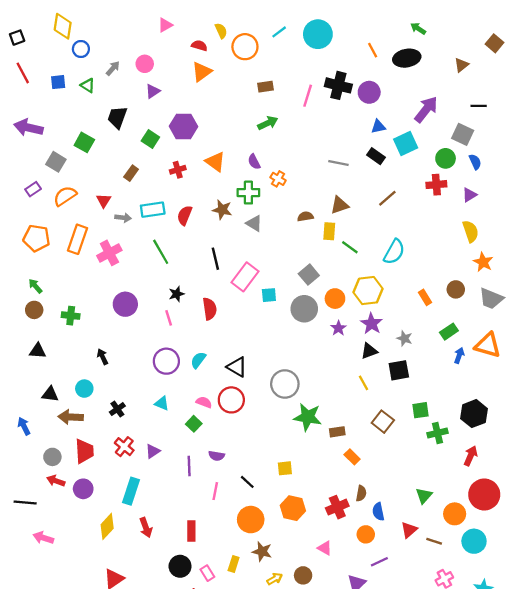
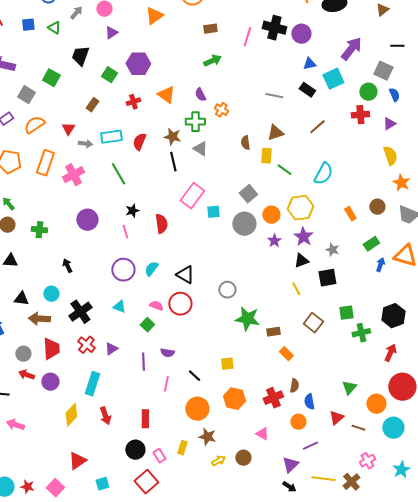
brown semicircle: (305, 216) -> (245, 143), turned -88
black line: (215, 259) -> (173, 162), moved
gray circle: (285, 384) -> (227, 290), size x0.7
black cross: (117, 409) -> (80, 312), size x1.6

